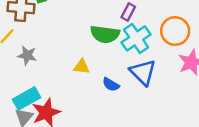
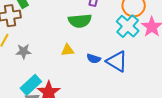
cyan cross: (136, 38) -> (128, 26), moved
blue triangle: (143, 72) -> (117, 61), moved

